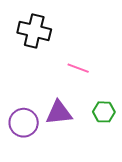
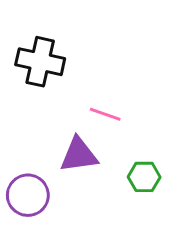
purple triangle: (59, 113) -> (79, 155), moved

